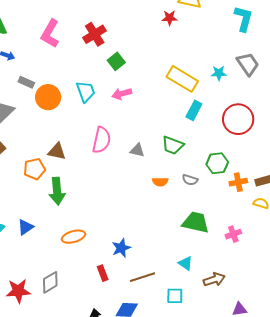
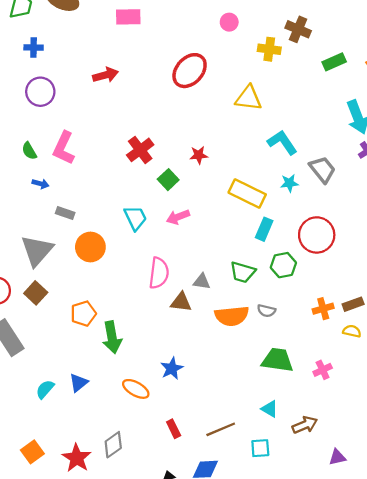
red star: (170, 18) -> (199, 155), moved
cyan L-shape: (243, 19) -> (282, 142), moved, turned -44
pink L-shape: (50, 34) -> (64, 148), moved
orange circle: (48, 97) -> (90, 247), moved
brown triangle: (57, 151) -> (181, 302), moved
green hexagon: (217, 163) -> (283, 265), moved
orange semicircle: (160, 182) -> (232, 316), size x1.8
orange ellipse: (73, 237) -> (136, 389), turned 50
blue star: (121, 248) -> (172, 368), moved
red star: (18, 291) -> (77, 458), turned -30

